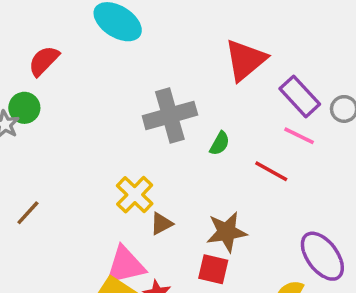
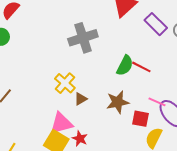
pink line: (299, 136) -> (157, 102), moved
green semicircle: (220, 143) -> (125, 65), moved, size x1.5
red square: (213, 269) -> (141, 119), moved

